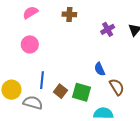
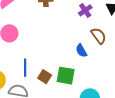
brown semicircle: (117, 87) -> (99, 36), moved

